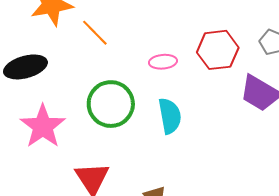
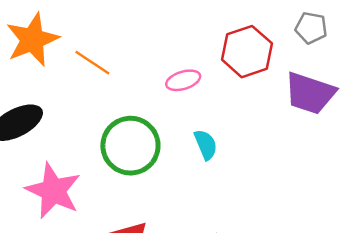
cyan semicircle: (170, 116) -> (206, 145), size x0.7

